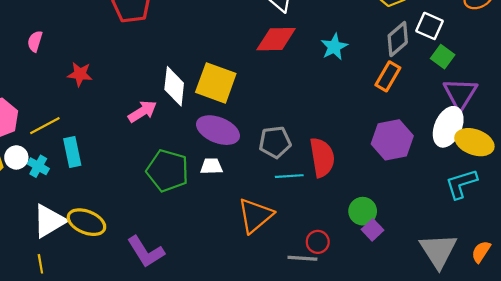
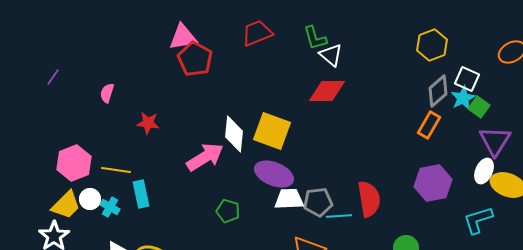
cyan star: (334, 47) -> (463, 98), moved
pink arrow: (142, 111) -> (205, 157), size x1.4
yellow line: (45, 126) -> (116, 170), turned 36
white ellipse: (448, 127) -> (484, 171), size x0.7
gray pentagon: (275, 142) -> (318, 202), moved
white trapezoid: (211, 166) -> (289, 199), moved, size x1.4
green pentagon: (168, 171) -> (228, 211), size x0.6
cyan L-shape: (461, 184) -> (478, 220), moved

